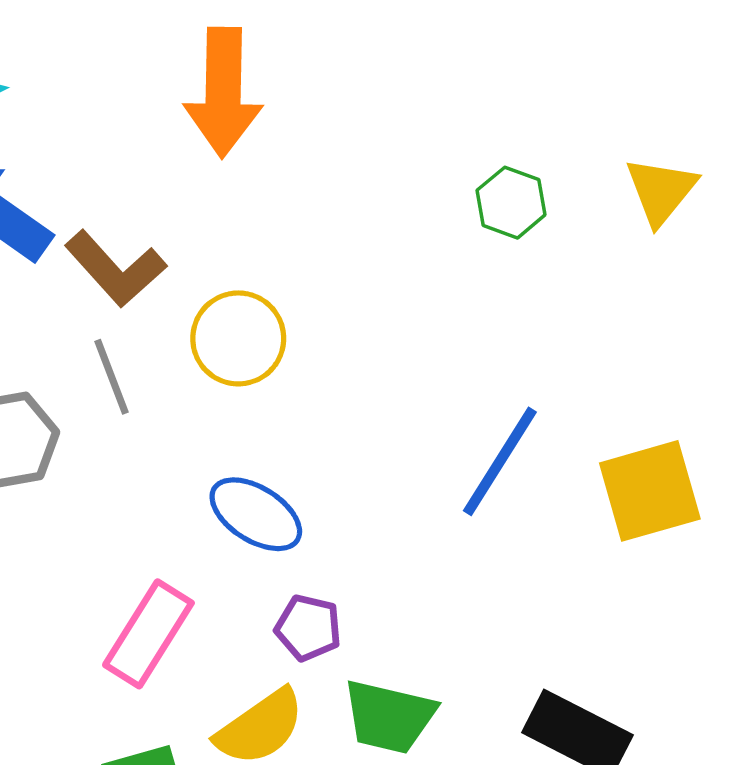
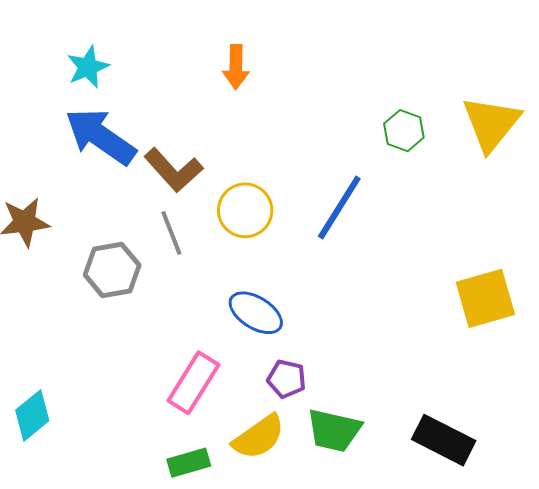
orange arrow: (223, 92) -> (236, 67), size x0.6
yellow triangle: (661, 191) -> (491, 123), size x1.4
blue line: (500, 461) -> (339, 207), moved

